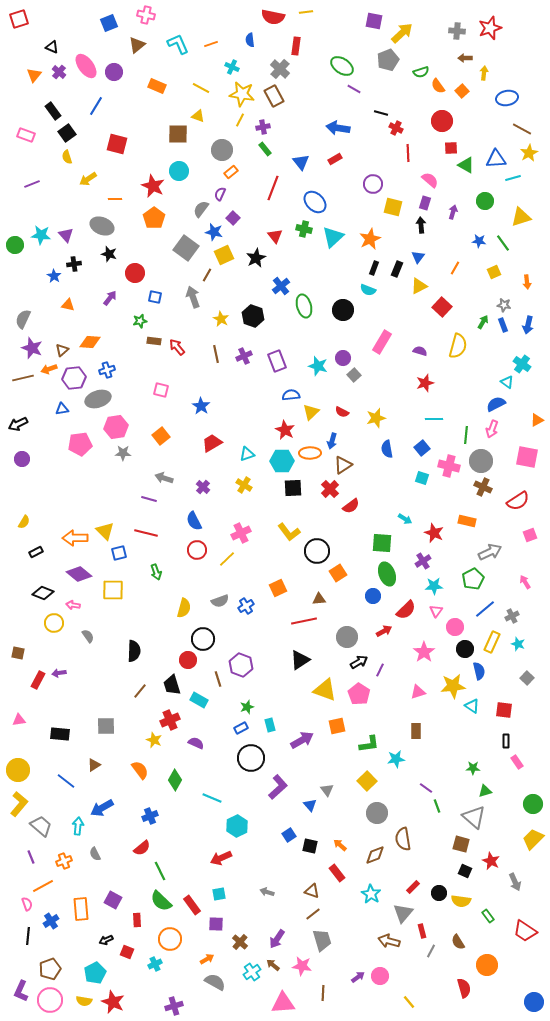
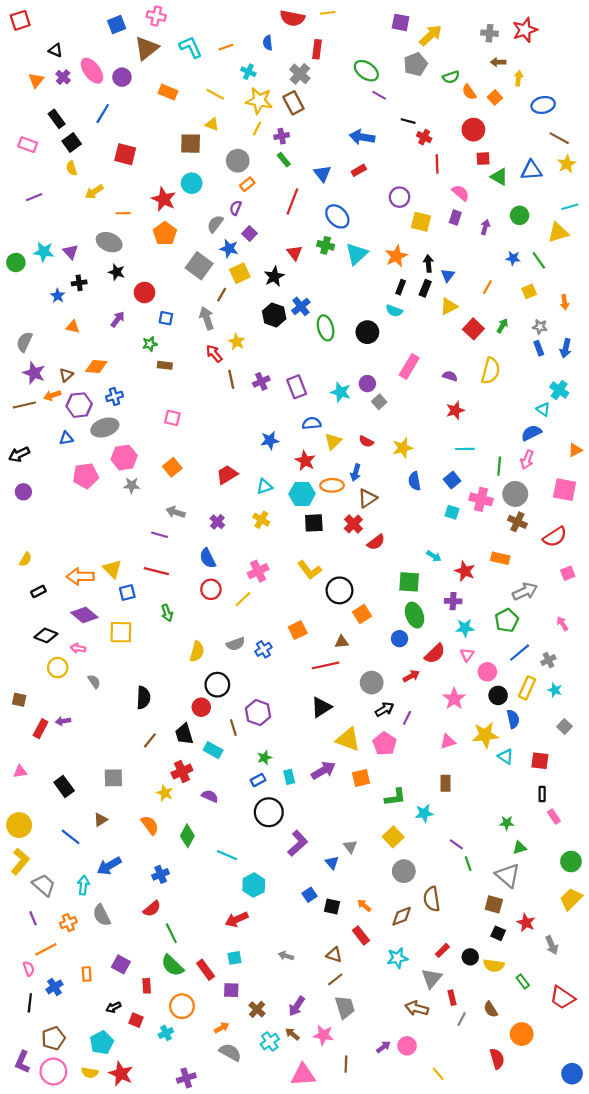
brown triangle: (137, 45) -> (147, 48), size x1.4
cyan line: (513, 178) -> (570, 207), moved
black arrow: (421, 225) -> (428, 264), moved
black hexagon: (253, 316) -> (274, 315), moved
green arrow: (483, 322) -> (502, 326), moved
red arrow: (177, 347) -> (214, 354), moved
blue star: (201, 406) -> (270, 440), moved, turned 30
purple cross: (423, 561) -> (453, 601), turned 35
black rectangle: (60, 734) -> (64, 787), turned 48
purple arrow: (302, 740) -> (323, 770), moved
gray semicircle: (95, 854) -> (102, 915), size x1.5
cyan star: (371, 894) -> (397, 958), turned 30
orange rectangle: (81, 909) -> (87, 974), size x0.6

